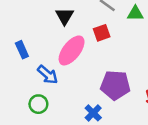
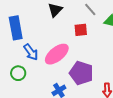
blue rectangle: (22, 50) -> (16, 28), size x1.6
pink ellipse: (72, 50) -> (57, 54), moved

